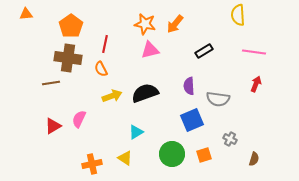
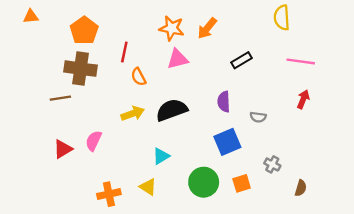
orange semicircle: (101, 69) -> (139, 77), moved
gray semicircle: (218, 99) -> (258, 117), size x0.6

